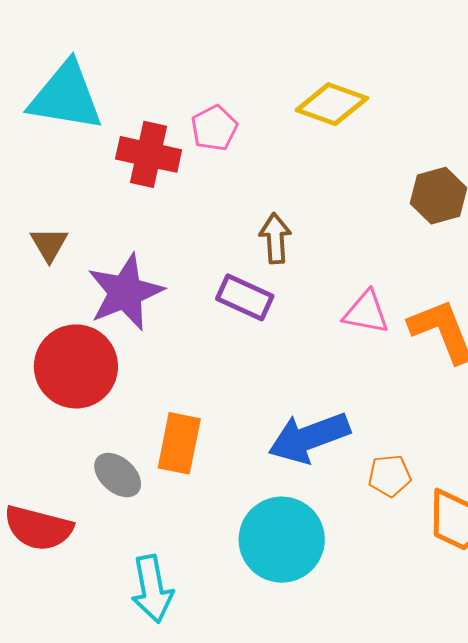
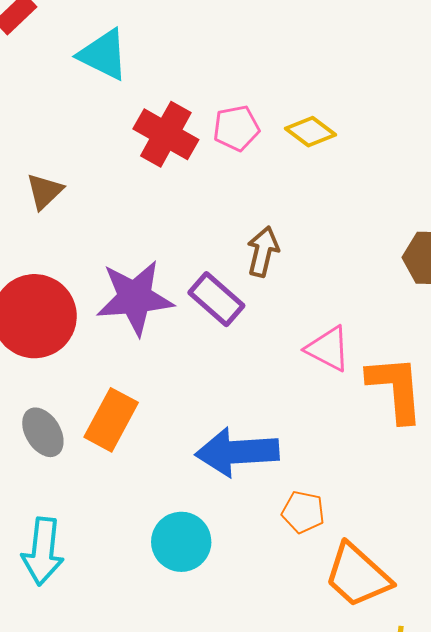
cyan triangle: (66, 96) -> (103, 55), size x0.7
yellow diamond: (332, 104) -> (310, 132), moved, size x0.7
purple star: (125, 292) -> (135, 298), moved
cyan circle: (282, 540) -> (181, 542), size x0.7

